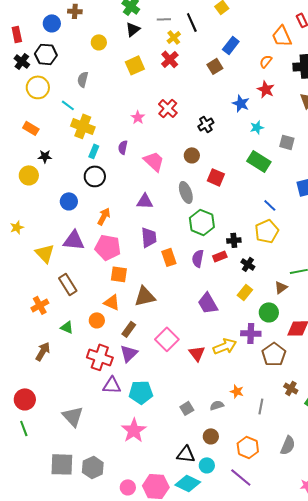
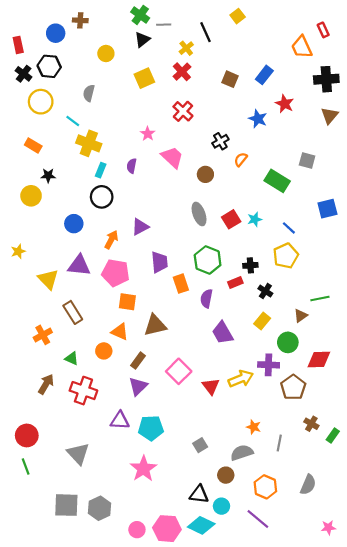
gray line: (164, 19) -> (164, 25), moved
blue rectangle: (231, 45) -> (264, 75), moved
orange semicircle: (266, 61) -> (241, 159), moved
brown square: (215, 66) -> (230, 79), turned -35
red cross: (168, 108) -> (183, 111), moved
cyan star: (257, 127) -> (255, 219), moved
pink trapezoid: (154, 161) -> (172, 157), moved
red square: (216, 177) -> (231, 219), moved, turned 36
purple triangle: (145, 201) -> (140, 227), moved, turned -30
green hexagon: (202, 222) -> (208, 260), moved
purple semicircle: (198, 258) -> (207, 299), moved
red cross: (100, 357) -> (83, 391), moved
gray semicircle: (217, 405) -> (242, 453), moved, size x1.5

